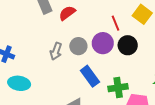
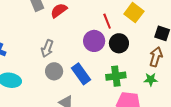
gray circle: (78, 46) -> (54, 71), moved
green cross: (118, 88) -> (116, 76), moved

